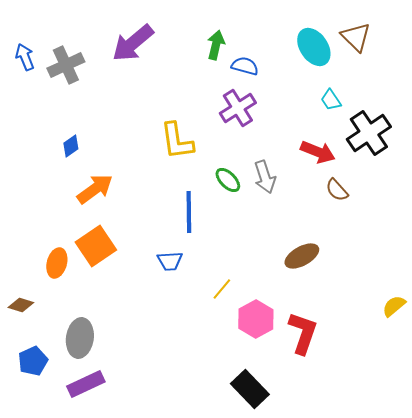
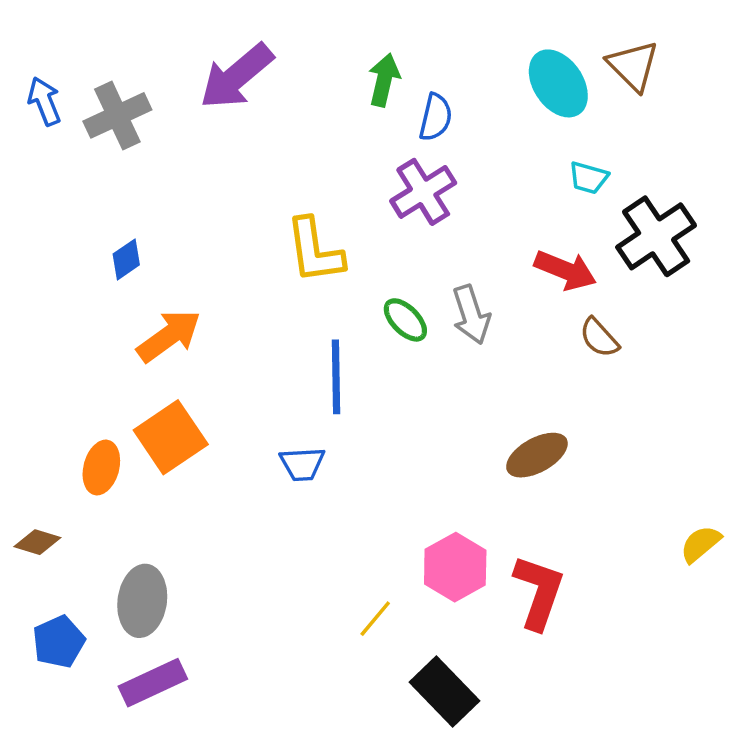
blue semicircle: (245, 66) -> (436, 117), turned 88
cyan trapezoid: (331, 100) -> (589, 178), turned -40
yellow line: (222, 289) -> (375, 619), moved

